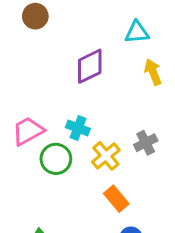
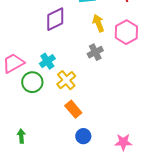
cyan cross: (78, 128) -> (47, 61), turned 35
gray cross: (146, 143) -> (95, 52), moved

